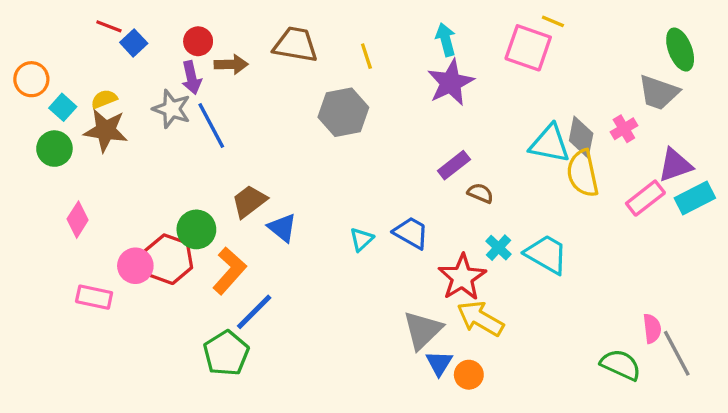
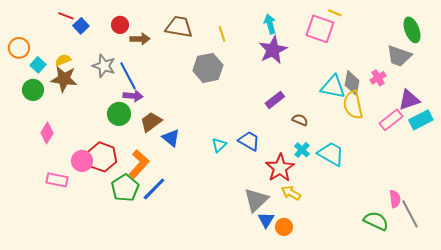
purple arrow: (191, 78) -> (133, 96), moved, turned -72
brown semicircle: (480, 193) -> (300, 120), moved
green circle: (196, 229) -> (119, 114), moved
yellow arrow: (480, 319) -> (291, 193), size x0.7
green pentagon: (226, 353) -> (125, 188), moved

